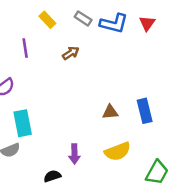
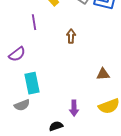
brown arrow: (71, 53) -> (71, 36), moved, turned -56

